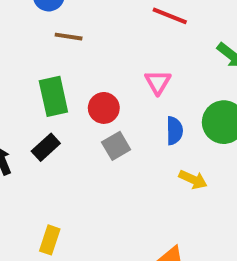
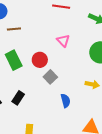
blue semicircle: (174, 131) -> (66, 101), moved
black rectangle: (46, 147) -> (18, 98), moved

